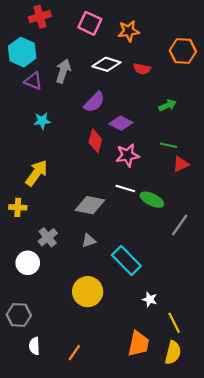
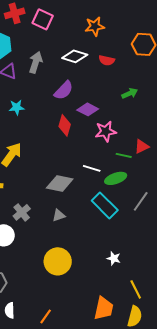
pink square: (90, 23) -> (43, 19), moved
green line: (169, 145) -> (124, 155), moved
pink star: (128, 155) -> (106, 131), moved
green ellipse: (152, 200) -> (116, 178), turned -45
cyan rectangle: (126, 261) -> (105, 205), moved
white star: (150, 299) -> (114, 258), moved

